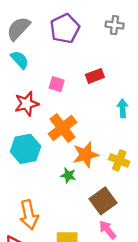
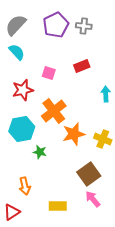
gray cross: (115, 25) -> (84, 26), moved
green star: (68, 175) -> (40, 152), moved
orange arrow: (29, 215) -> (25, 186), size x0.7

